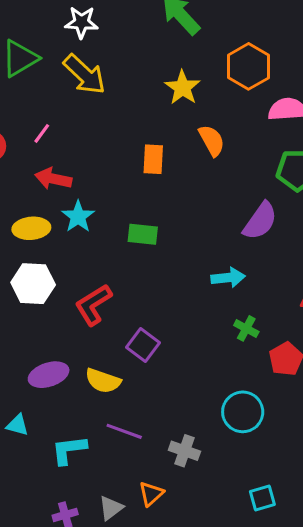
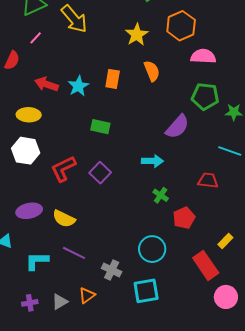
pink line: (42, 133) -> (36, 38), moved
cyan star: (78, 217) -> (78, 86), moved
purple square: (143, 345) -> (100, 173), moved
cyan square: (262, 498) -> (146, 291), moved, size x1.5

